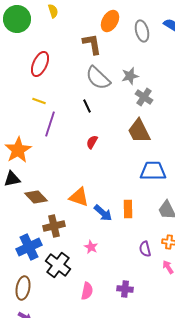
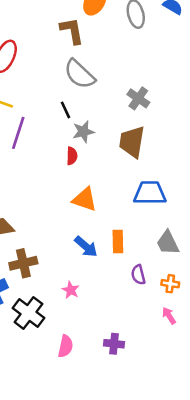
gray star: (130, 76) -> (83, 132), moved
brown trapezoid: (139, 131) -> (132, 142), turned 36
red semicircle: (92, 142) -> (72, 156), turned 152
orange triangle: (79, 197) -> (85, 199), moved
purple semicircle: (145, 249) -> (138, 275), moved

